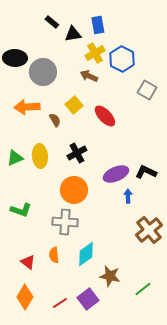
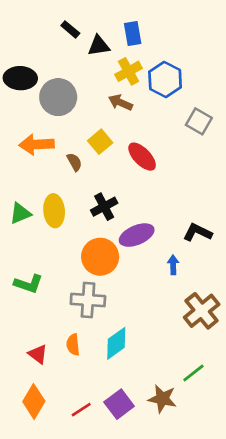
purple ellipse: (116, 174) -> (137, 235), moved
brown star: (110, 276) -> (162, 399), moved
green line: (143, 289) -> (193, 373), moved

